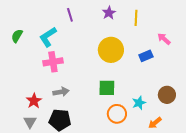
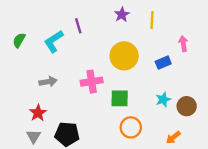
purple line: (70, 15) -> (78, 26), moved
pink arrow: (164, 39) -> (183, 44), turned 40
pink cross: (53, 62) -> (92, 82), moved
gray arrow: (61, 92) -> (48, 82), moved
cyan star: (139, 103) -> (163, 99), moved

